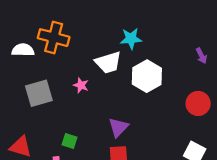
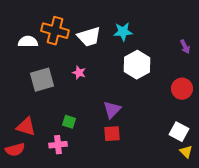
white trapezoid: (108, 63) -> (89, 37), moved

